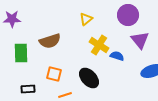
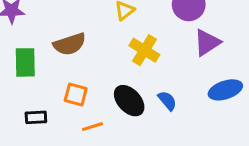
purple triangle: (140, 40) -> (207, 43), turned 36
blue semicircle: (117, 56) -> (167, 101), moved, turned 32

